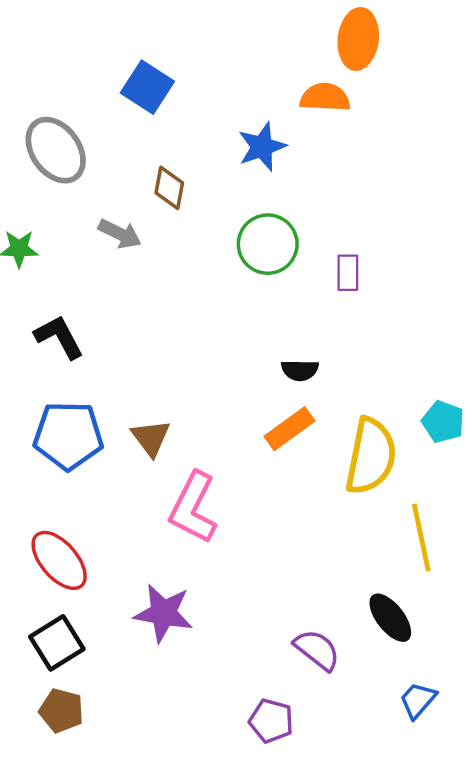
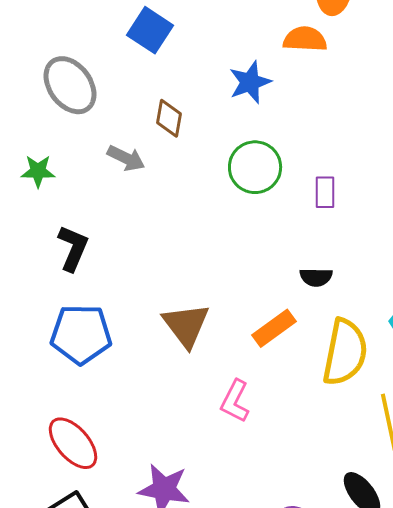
black L-shape: (59, 337) -> (73, 248), turned 51
black semicircle: (300, 370) -> (316, 277), moved
brown triangle: (151, 438) -> (186, 325), moved, size x1.4
pink L-shape: (193, 508) -> (235, 401), moved, size x0.7

